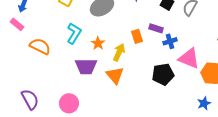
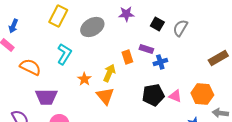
orange star: (98, 43) -> (84, 79), moved
pink triangle: (189, 58) -> (175, 96), moved, size x0.6
purple trapezoid: (86, 66) -> (46, 97), moved

